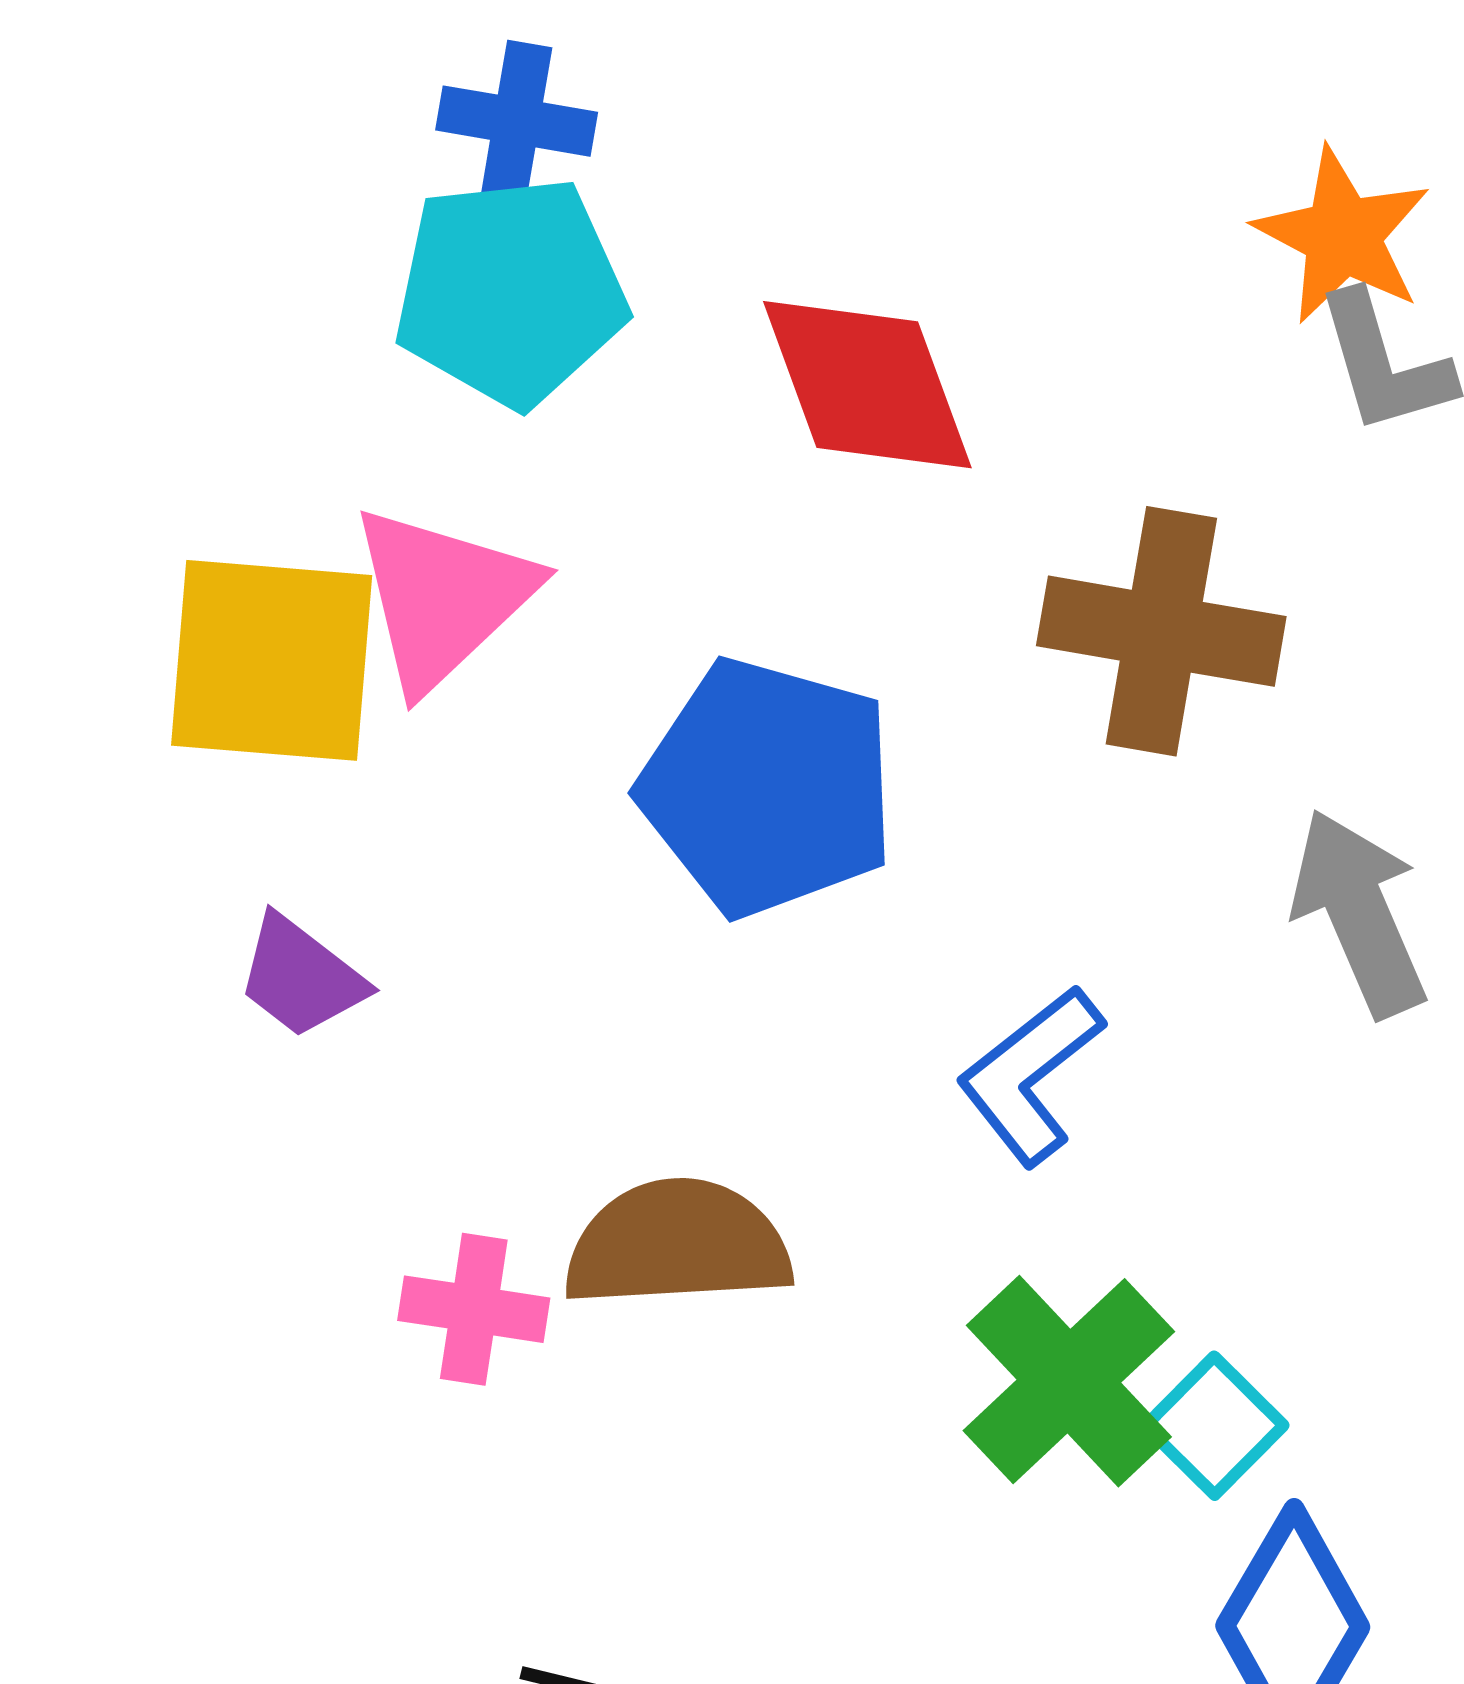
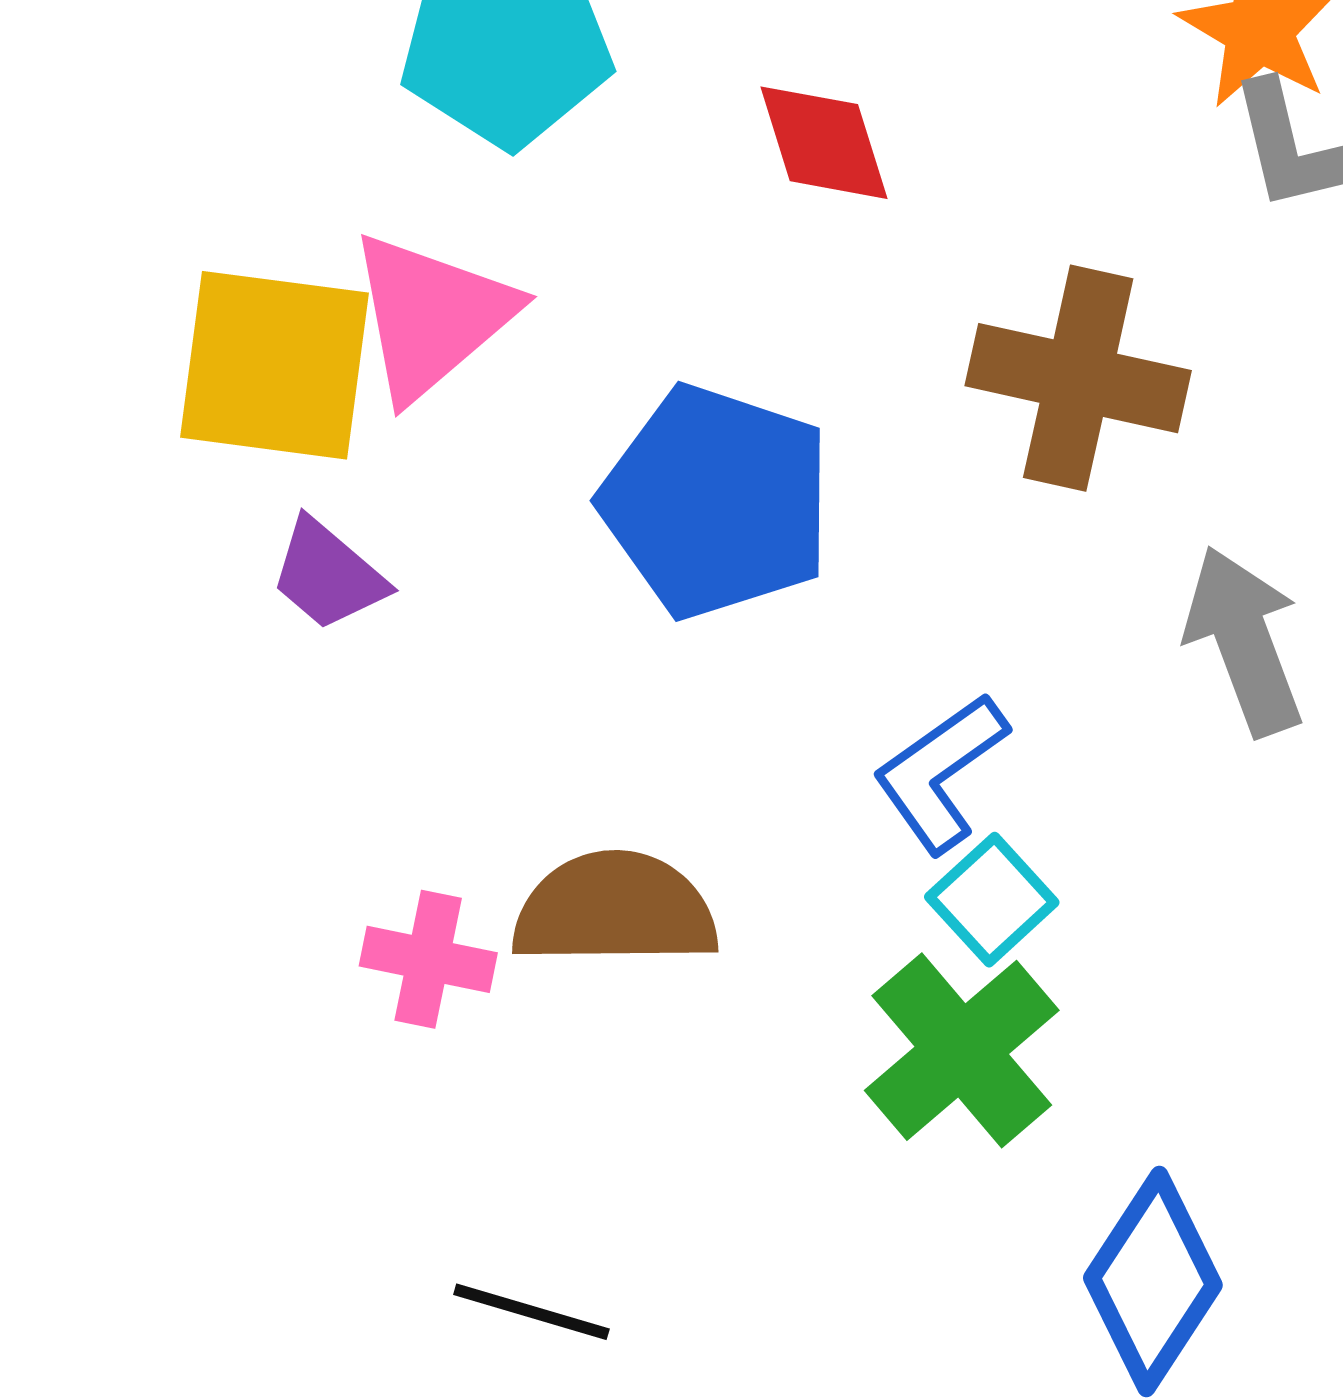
red diamond: (867, 385) -> (824, 143), size x0.7
purple trapezoid: (301, 977) -> (328, 575), moved
cyan square: (1214, 1426) -> (992, 900), moved

